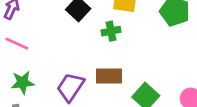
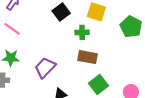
brown rectangle: (109, 76) -> (87, 57), moved

